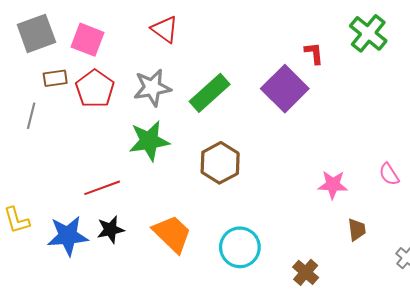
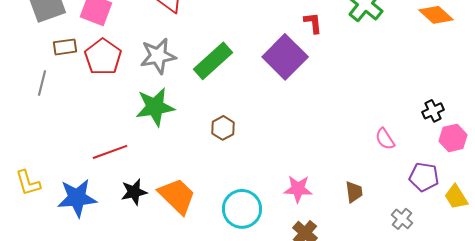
brown hexagon: (220, 163) -> (223, 128), size x0.6
pink star: (333, 185) -> (298, 189), moved
black star: (111, 230) -> (134, 192), moved

